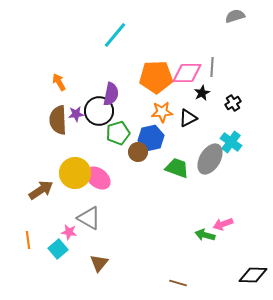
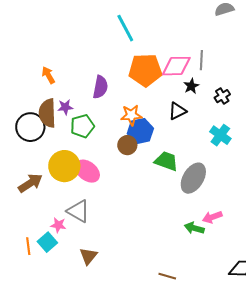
cyan line: (115, 35) -> (125, 28), moved, turned -68
black circle: (99, 111) -> (30, 127), moved
orange star: (162, 112) -> (131, 115), moved
green pentagon: (118, 133) -> (82, 126), moved
gray ellipse: (210, 159) -> (193, 178), moved
orange line: (28, 240) -> (28, 246), moved

